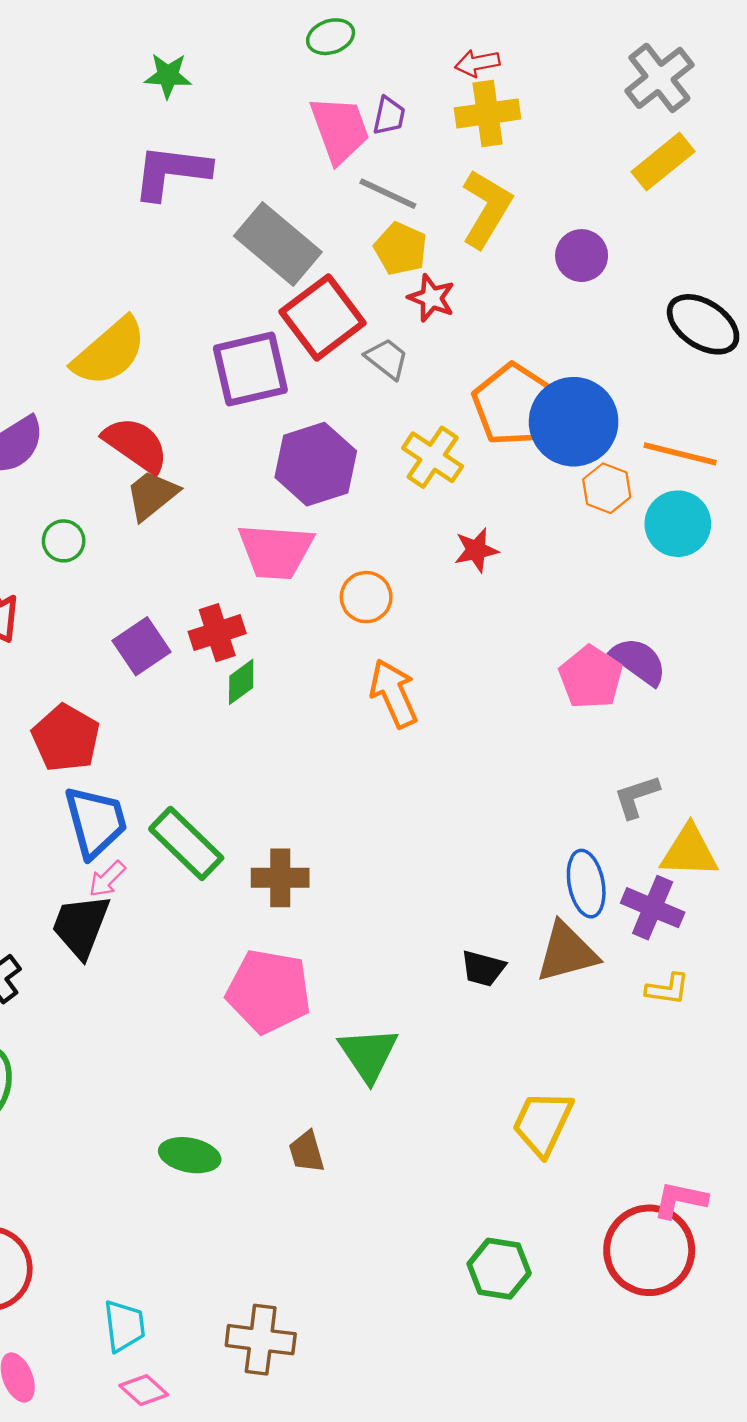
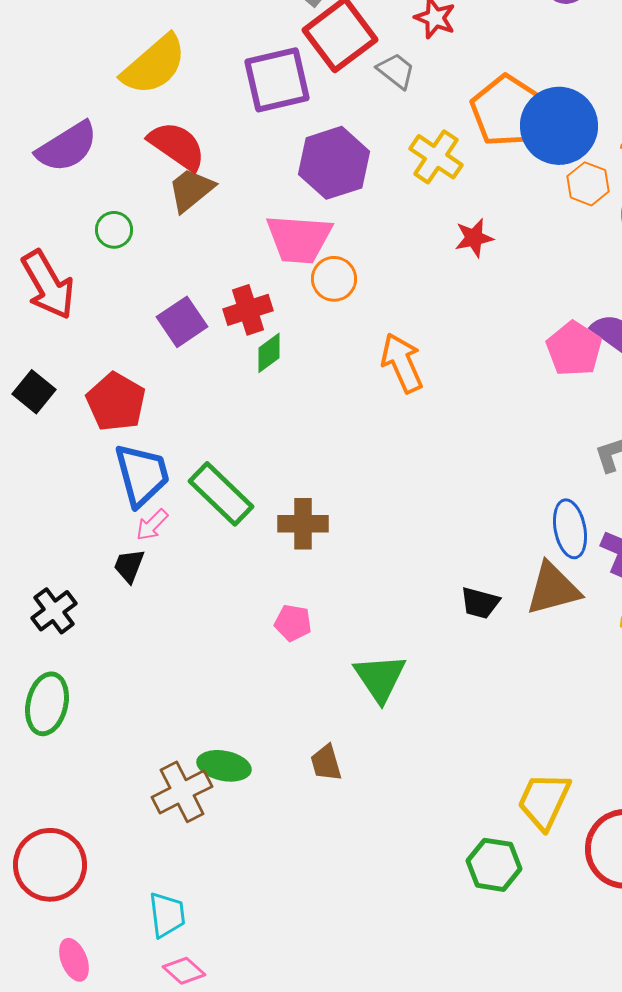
orange circle: (366, 597) -> (334, 279), moved
black trapezoid: (81, 926) -> (129, 566), size x0.6
pink pentagon: (269, 991) -> (293, 623), size x0.5
yellow trapezoid: (543, 1123) -> (544, 801), moved
brown cross: (261, 1340) -> (182, 792), moved, turned -34

